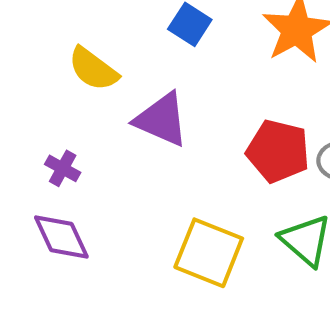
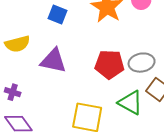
yellow semicircle: (93, 69) -> (17, 44), turned -40

